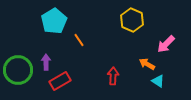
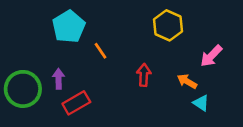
red arrow: (113, 76) -> (144, 75), moved

